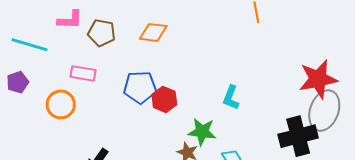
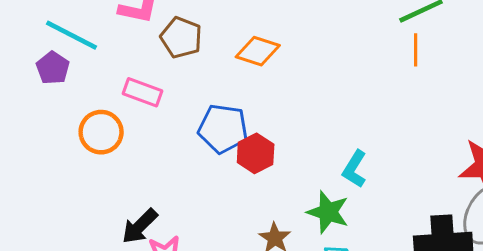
purple pentagon: (18, 82) -> (53, 68), moved, turned -30
green star: (202, 132) -> (328, 212), moved

